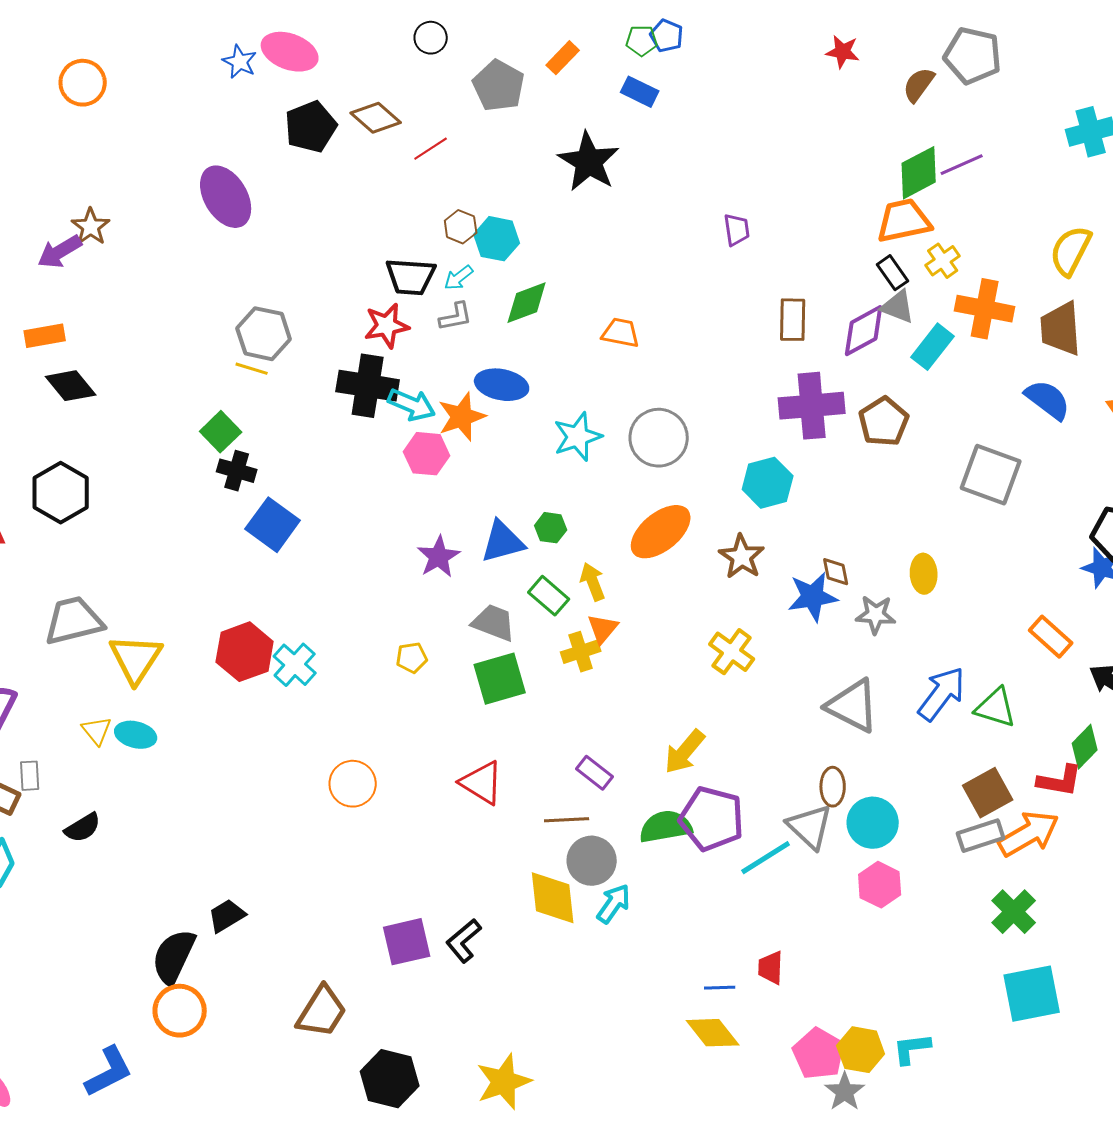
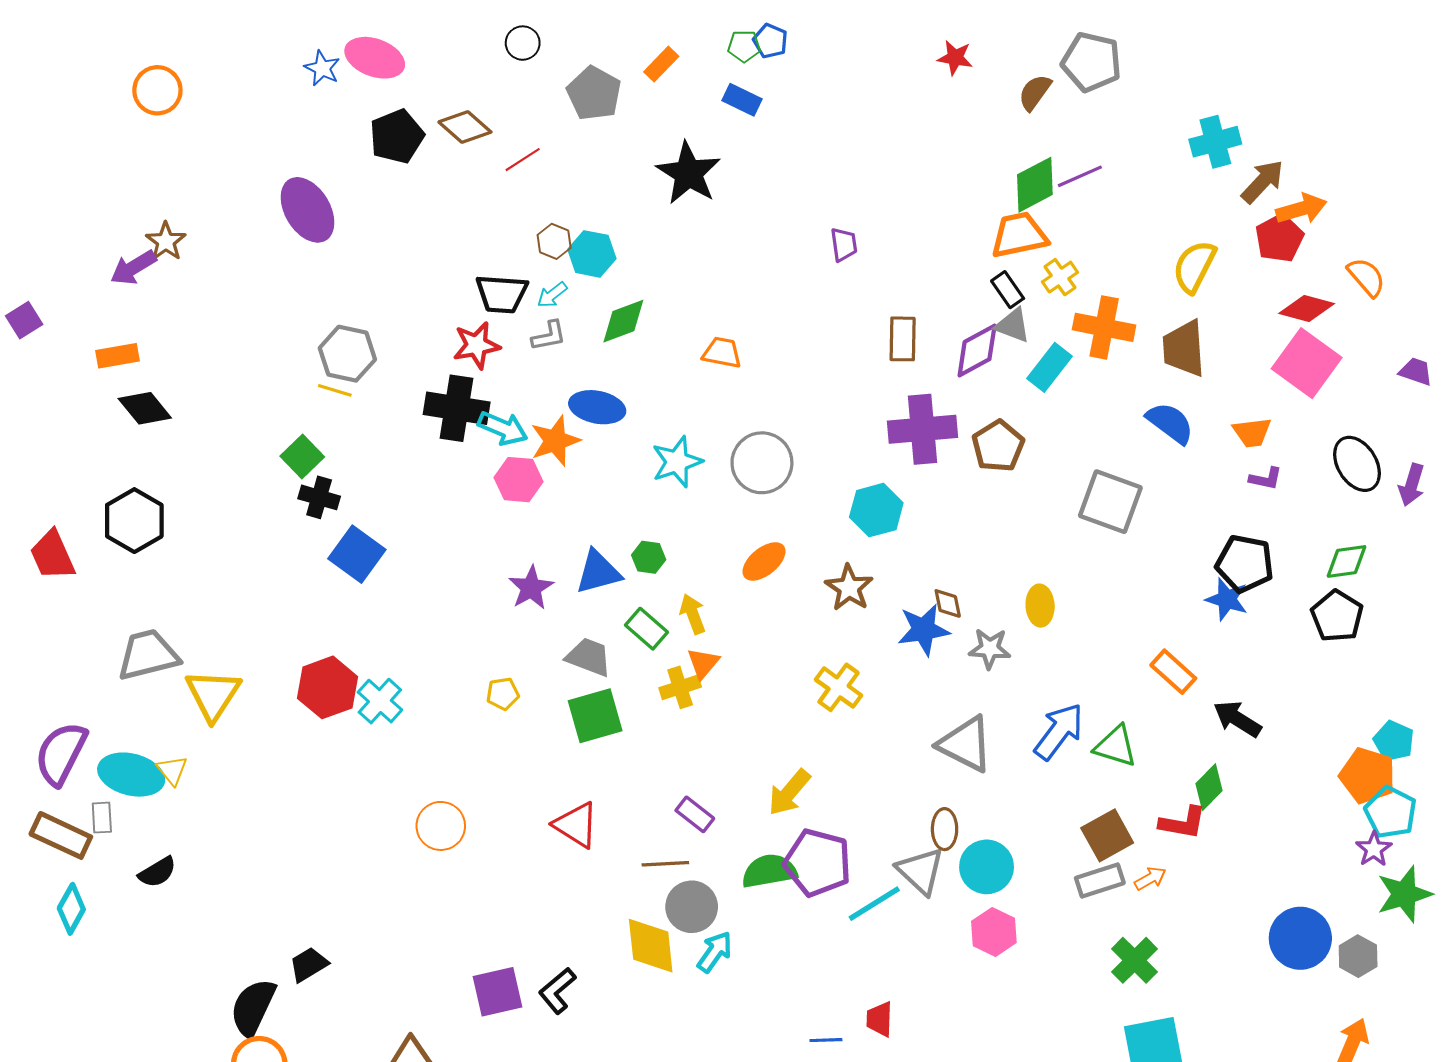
orange ellipse: (661, 532) -> (764, 561), size x0.7
cyan ellipse: (136, 735) -> (131, 775), moved, size x1.5
orange arrow: (1029, 834) -> (1150, 878), size x0.5

